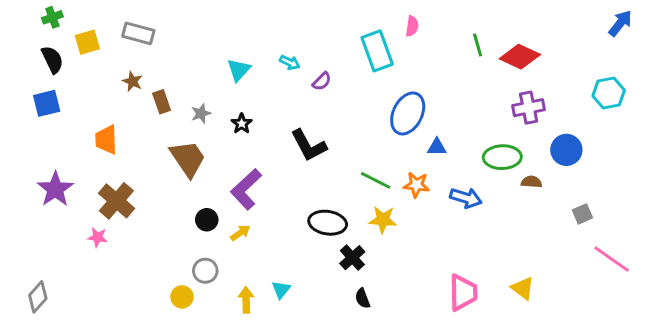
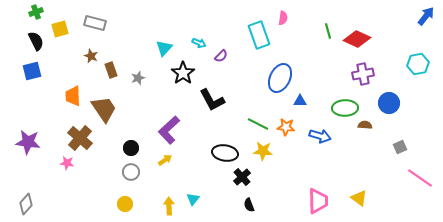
black star: (242, 124) -> (183, 73), moved, size x1.6
brown trapezoid: (188, 159) -> (104, 109), moved
purple star: (55, 189) -> (28, 142), moved, turned -30
black circle: (207, 220) -> (131, 148), moved
gray circle: (205, 271) -> (131, 172), moved

